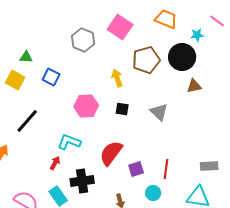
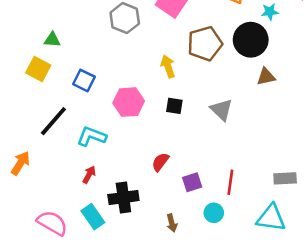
blue square: (51, 77) -> (84, 80), moved
cyan L-shape: (69, 142) -> (92, 136), moved
red semicircle: (111, 153) -> (160, 162), size x0.6

